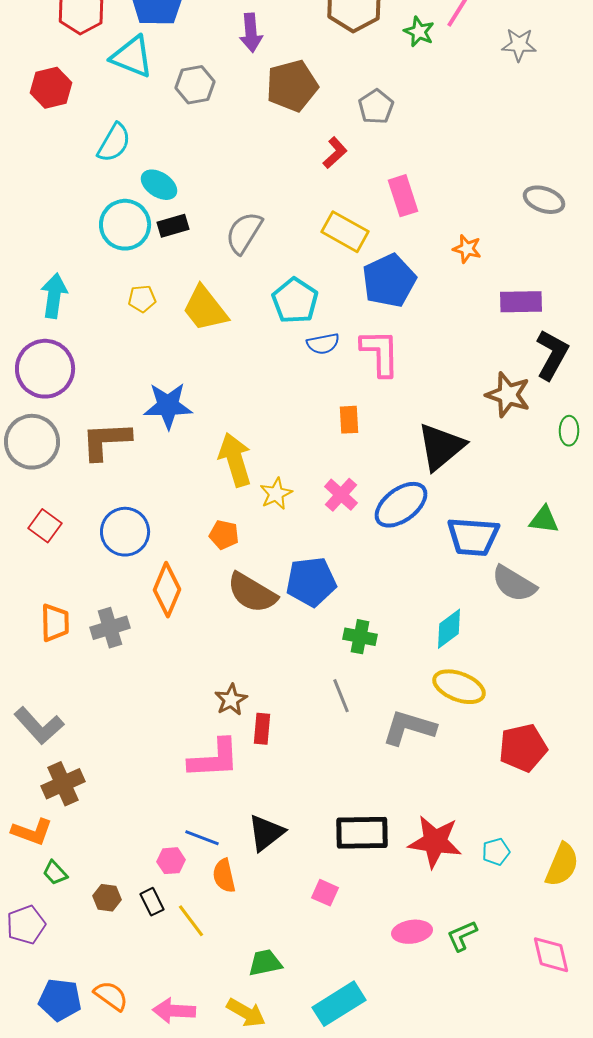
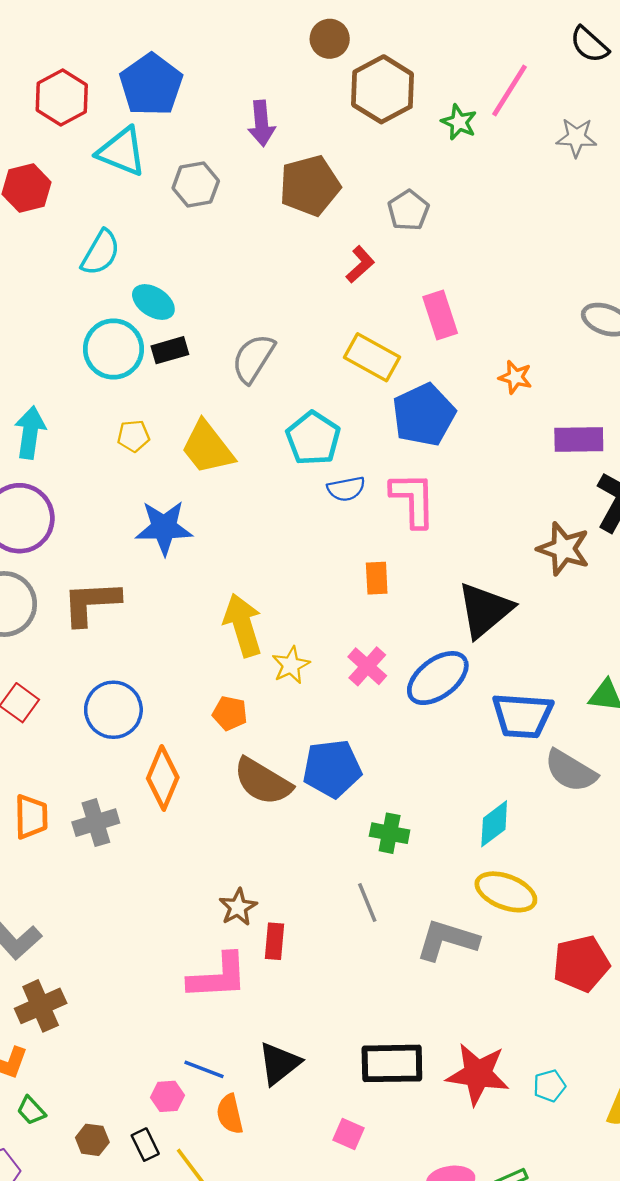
blue star: (168, 406) -> (164, 528), moved

